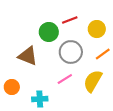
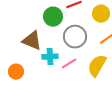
cyan cross: (40, 99) -> (50, 57), moved

